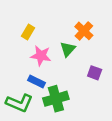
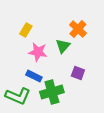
purple square: (95, 73) -> (78, 73), moved

